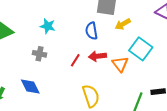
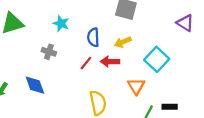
yellow arrow: (123, 24) -> (123, 42), moved
blue semicircle: (91, 31) -> (93, 37), moved
orange triangle: (120, 64) -> (136, 86), moved

